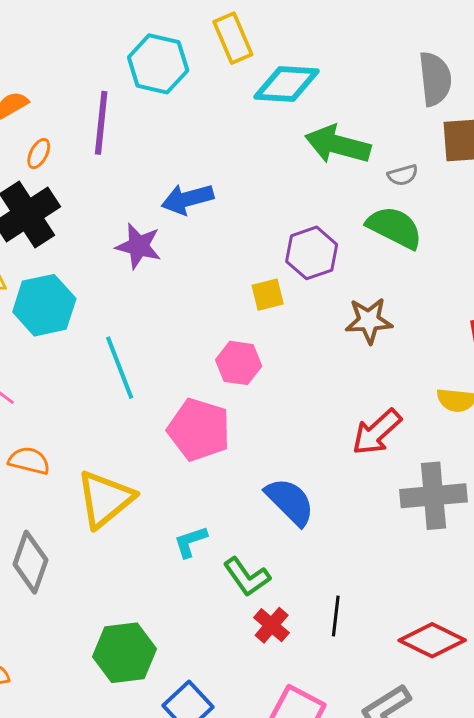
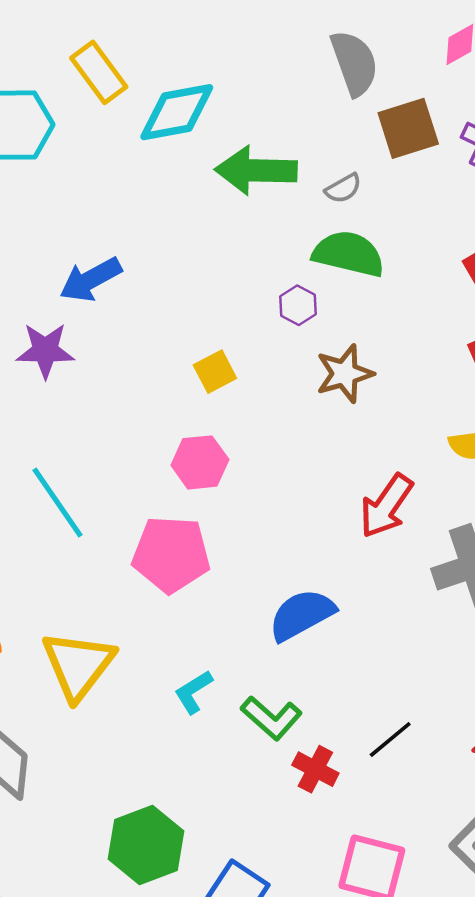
purple hexagon: (312, 253) -> (298, 305), moved, size x0.6
blue semicircle: (290, 502) -> (302, 615), turned -60
black line: (336, 616) -> (390, 740), turned 57

